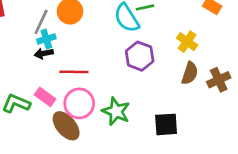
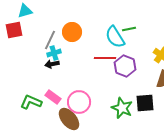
red line: (74, 72) -> (105, 58), moved
green star: (116, 111) -> (122, 108), moved
black square: (166, 124) -> (145, 103), moved

